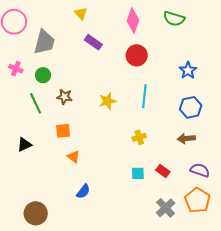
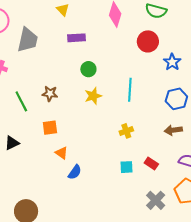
purple rectangle: (93, 42) -> (77, 38), turned -36
red circle: (137, 55) -> (148, 41), moved
green circle: (43, 75) -> (88, 69), moved
blue semicircle: (83, 191) -> (75, 172), moved

